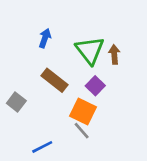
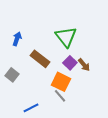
blue arrow: (45, 38) -> (17, 39), moved
brown arrow: (114, 54) -> (84, 65), moved, turned 144

